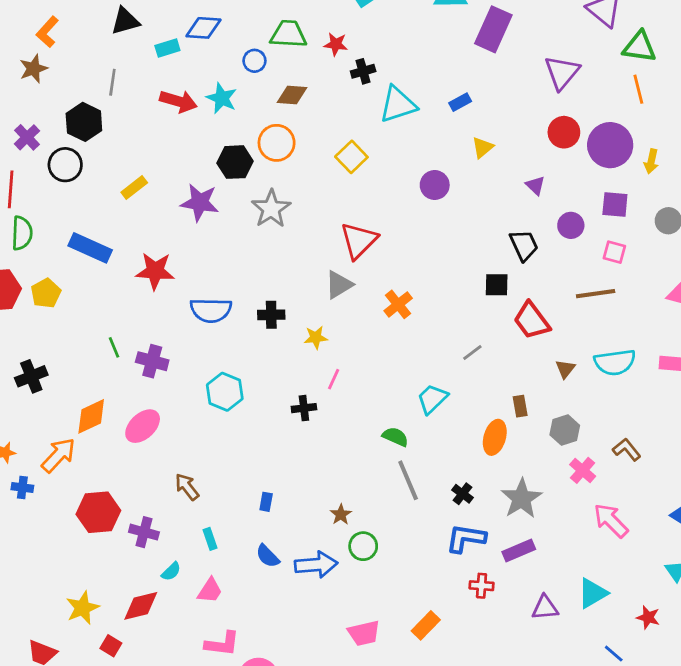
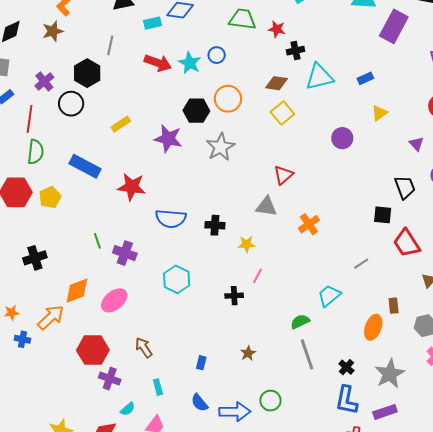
blue circle: (254, 61) -> (217, 55), moved
brown diamond: (292, 95) -> (277, 83), moved
red triangle: (359, 240) -> (283, 175), size x0.7
gray triangle: (339, 285) -> (266, 207), turned 35
green semicircle: (395, 437) -> (300, 322), turned -54
red hexagon: (98, 512) -> (93, 350), moved
brown star: (341, 514) -> (248, 353), moved
blue L-shape: (466, 538) -> (346, 400), turned -92

